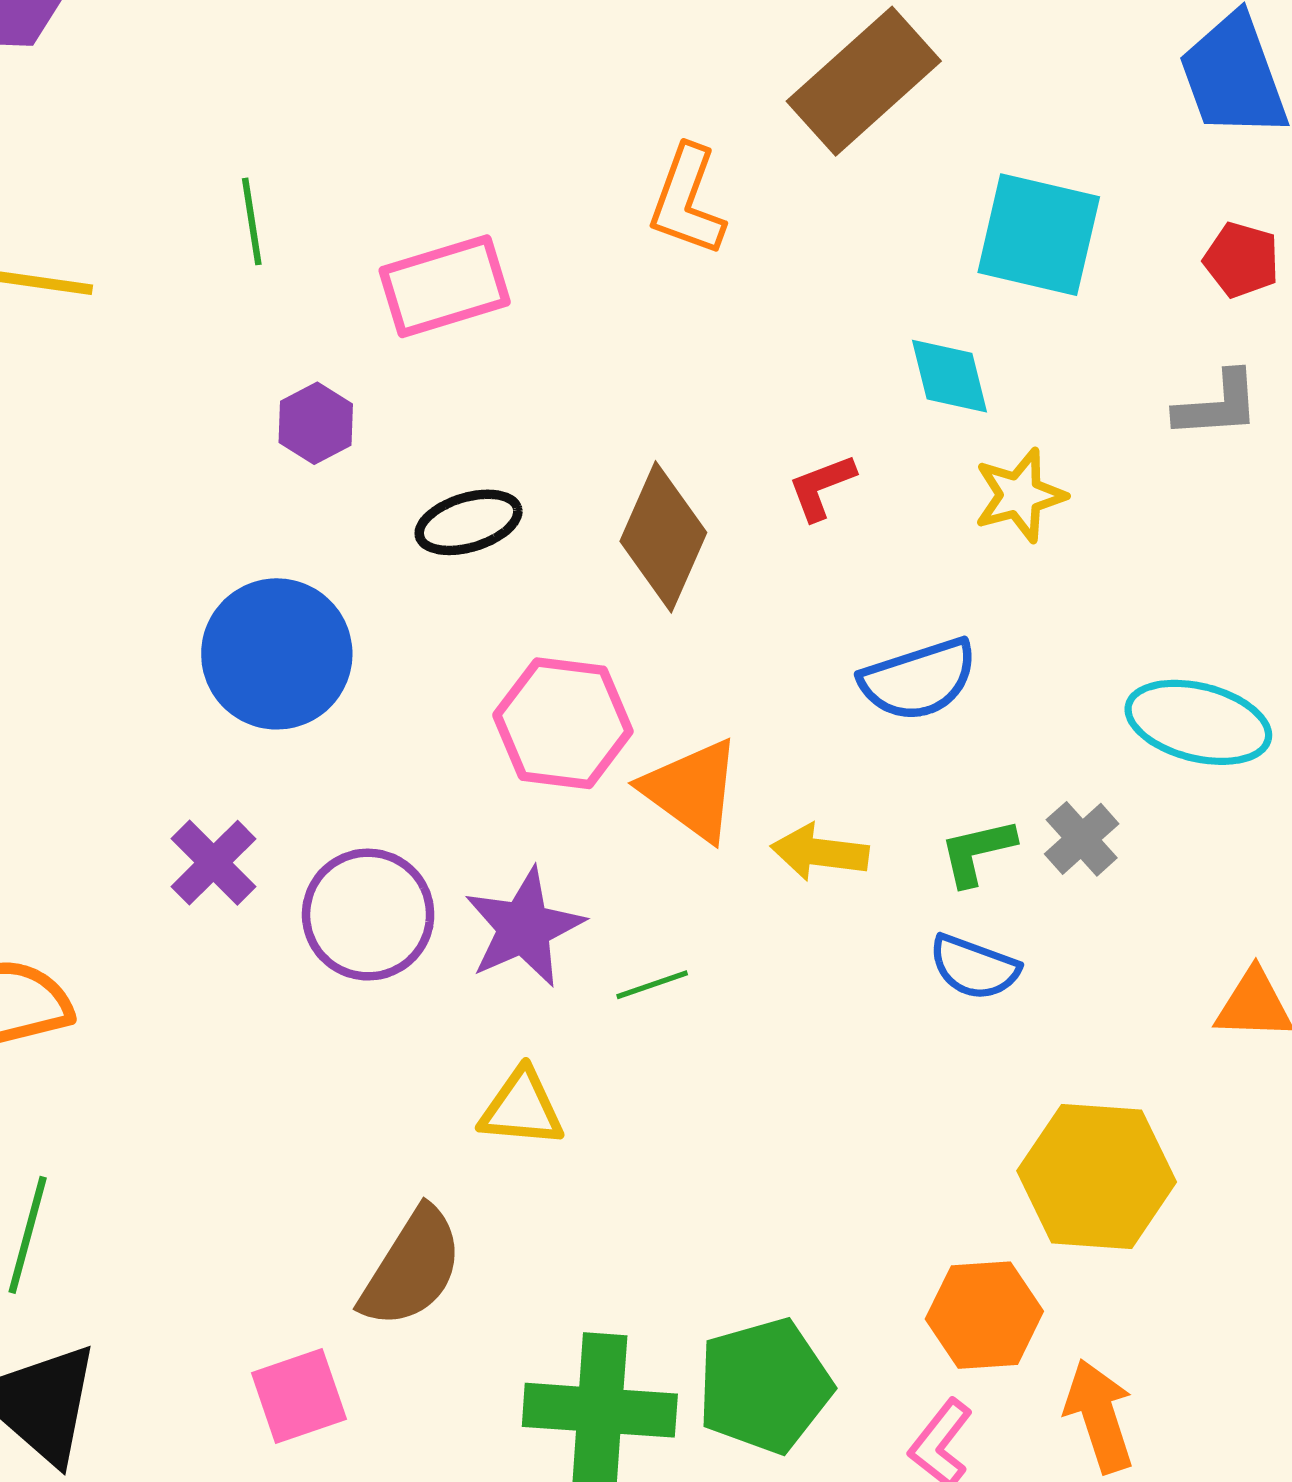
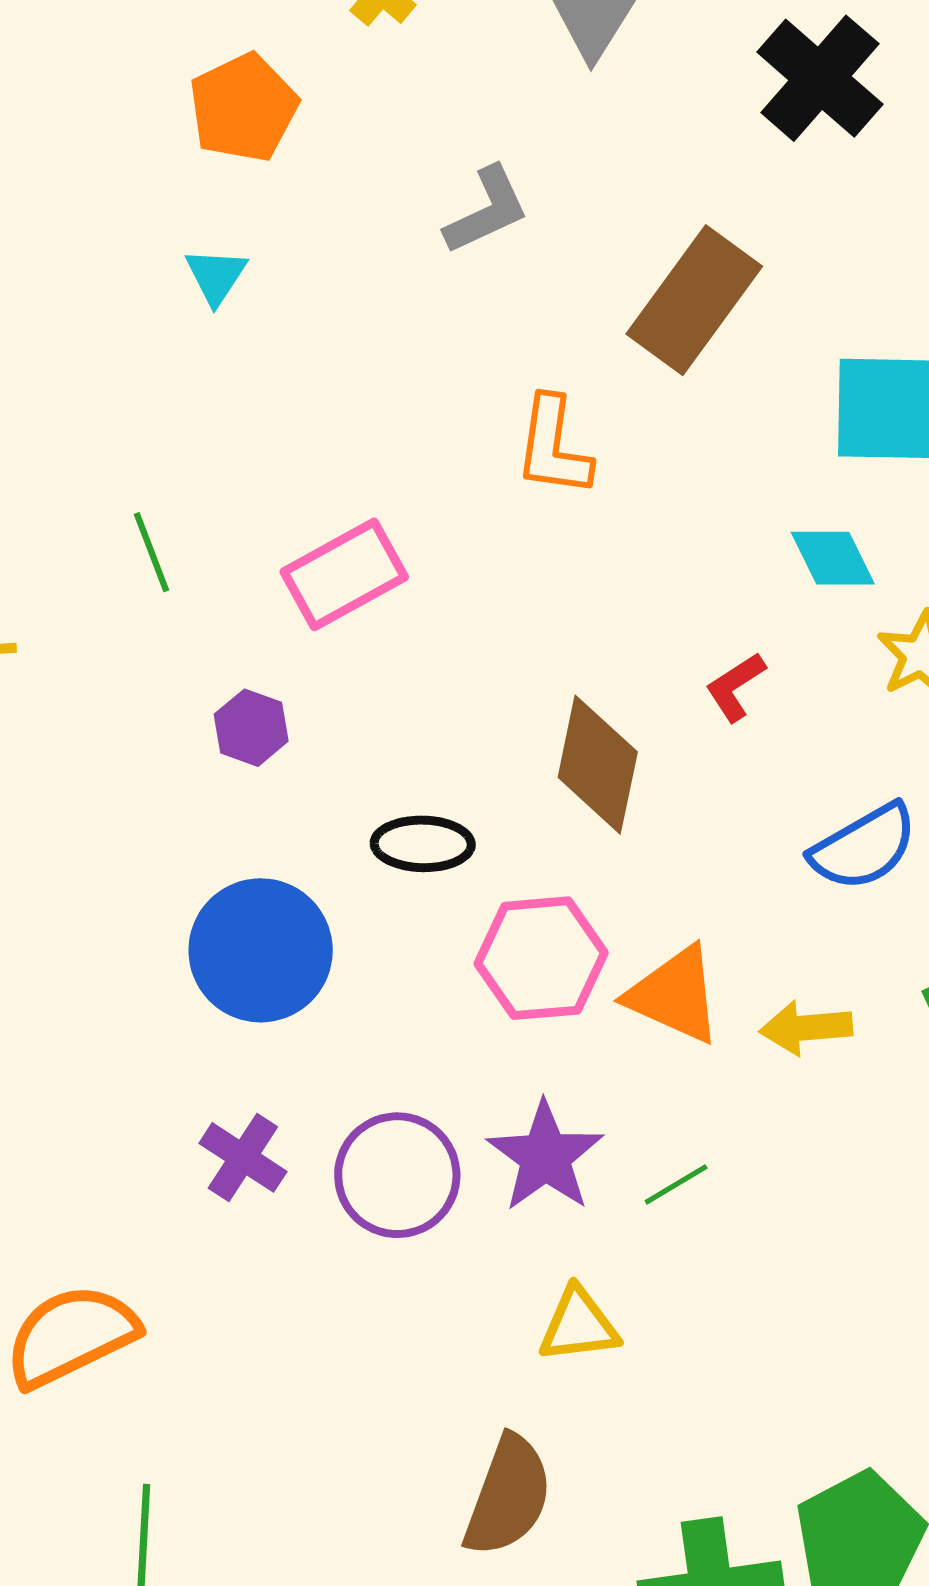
black ellipse: (469, 522) -> (423, 844), moved, turned 30

